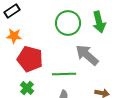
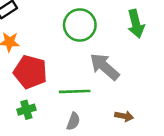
green arrow: (99, 22) -> (136, 24), moved
green cross: (27, 88) -> (26, 110), turned 32

